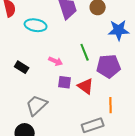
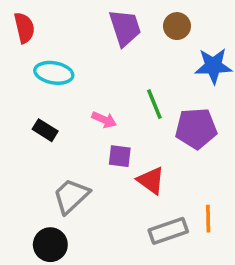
cyan ellipse: (36, 25) -> (54, 73), moved
red triangle: (86, 86) -> (151, 180), moved
orange line: (111, 105) -> (208, 219), moved

